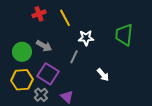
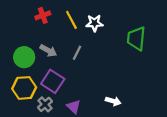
white star: (86, 38) -> (94, 23), moved
gray line: (74, 57) -> (77, 53), moved
white arrow: (103, 75) -> (113, 101), moved, turned -32

